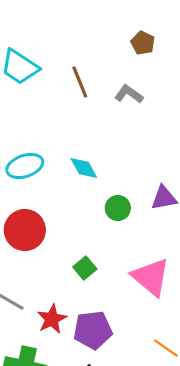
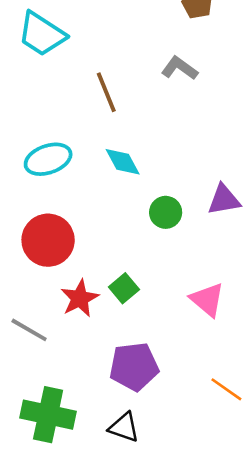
brown line: (80, 82) -> (106, 92), moved
pink triangle: (151, 277) -> (207, 300), size x0.7
red star: (52, 319) -> (80, 298), moved

